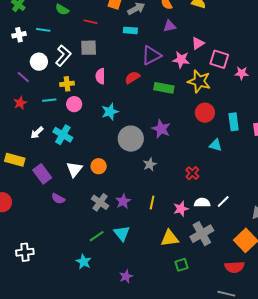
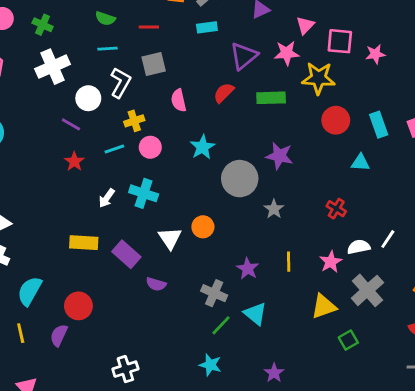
cyan line: (43, 30) -> (107, 49), moved
white cross: (19, 35) -> (52, 67), size x1.6
gray cross: (100, 202) -> (214, 293), moved

